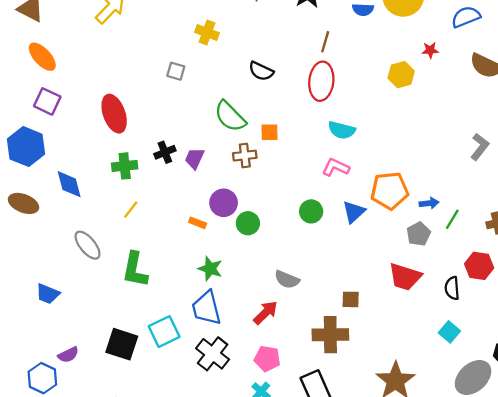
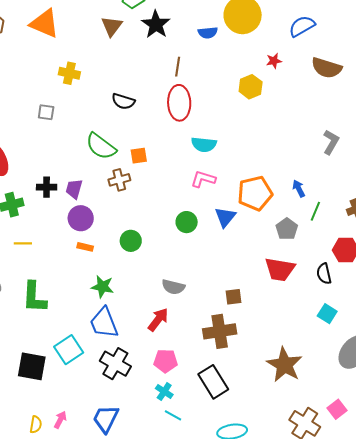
black cross: (165, 152) -> (47, 187), turned 30
purple circle: (224, 203) -> (81, 218), moved
blue arrow: (429, 203) -> (299, 189), moved, turned -102
yellow line: (131, 210) -> (23, 243), turned 60

